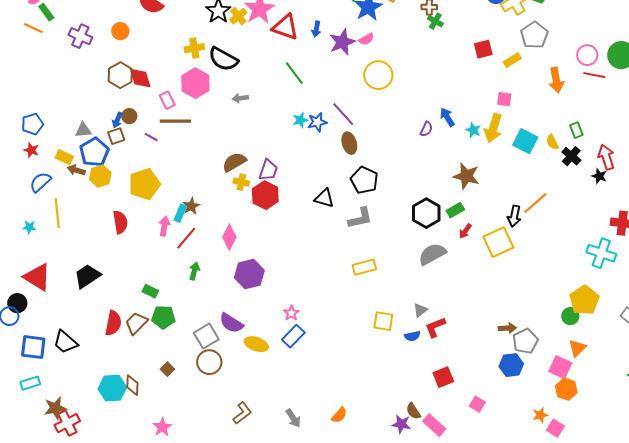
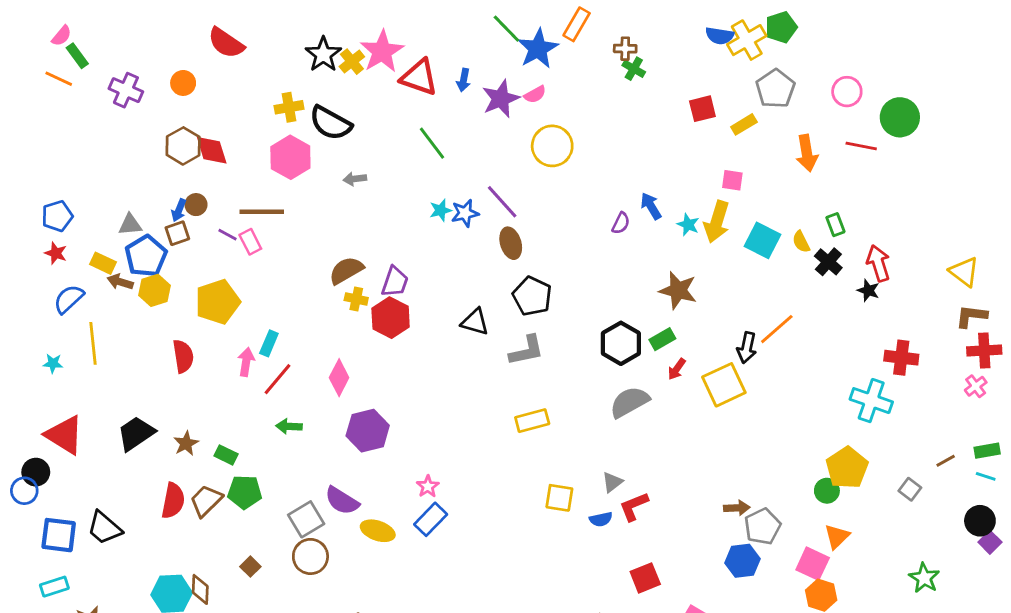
pink circle: (587, 55) -> (847, 92), moved
pink rectangle: (167, 100) -> (250, 242), moved
brown star: (191, 206) -> (186, 443), moved
green arrow: (194, 271) -> (289, 426), turned -102

